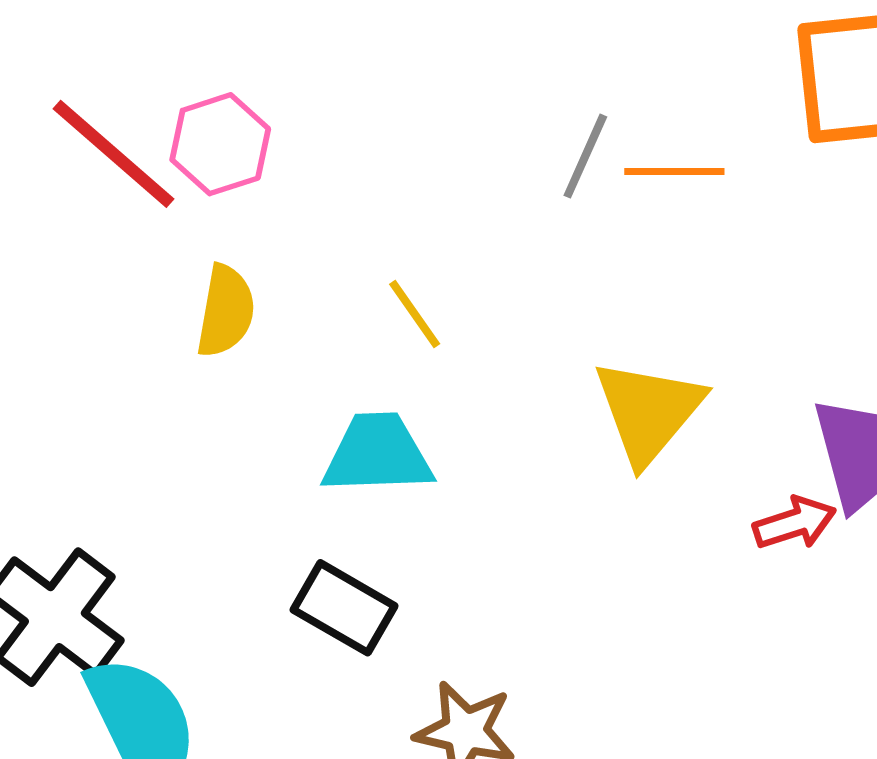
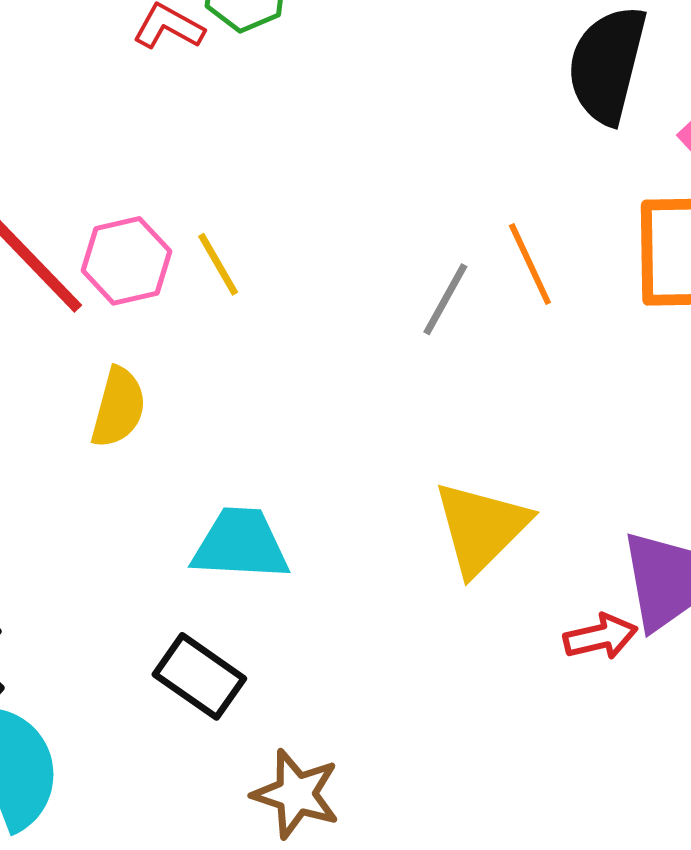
orange line: (674, 171) -> (530, 264), moved, turned 60
yellow line: (415, 314) -> (218, 264), moved

